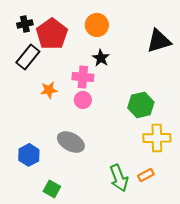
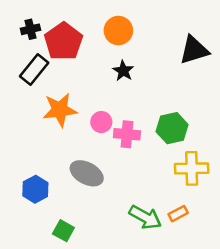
pink cross: (83, 77) -> (127, 134), moved
orange star: (49, 90) -> (60, 110), size x1.6
green arrow: (119, 178) -> (145, 217), turned -40

